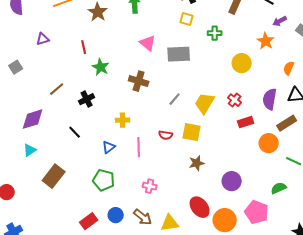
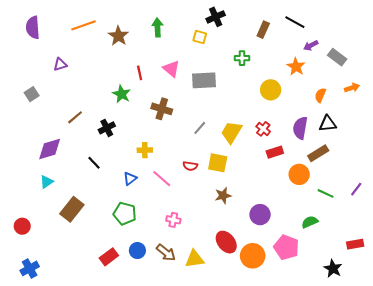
yellow square: (187, 19) -> (200, 37), moved
red line: (84, 47) -> (140, 73), moved
pink line: (139, 147) -> (162, 179), turned -48

